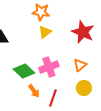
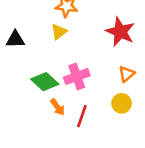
yellow triangle: (45, 32) -> (59, 32), moved
orange triangle: (80, 65) -> (127, 74), moved

